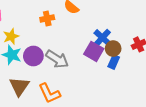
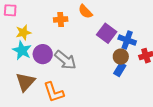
blue cross: (102, 38) -> (127, 40), moved, turned -30
purple square: (94, 51) -> (107, 33), moved

